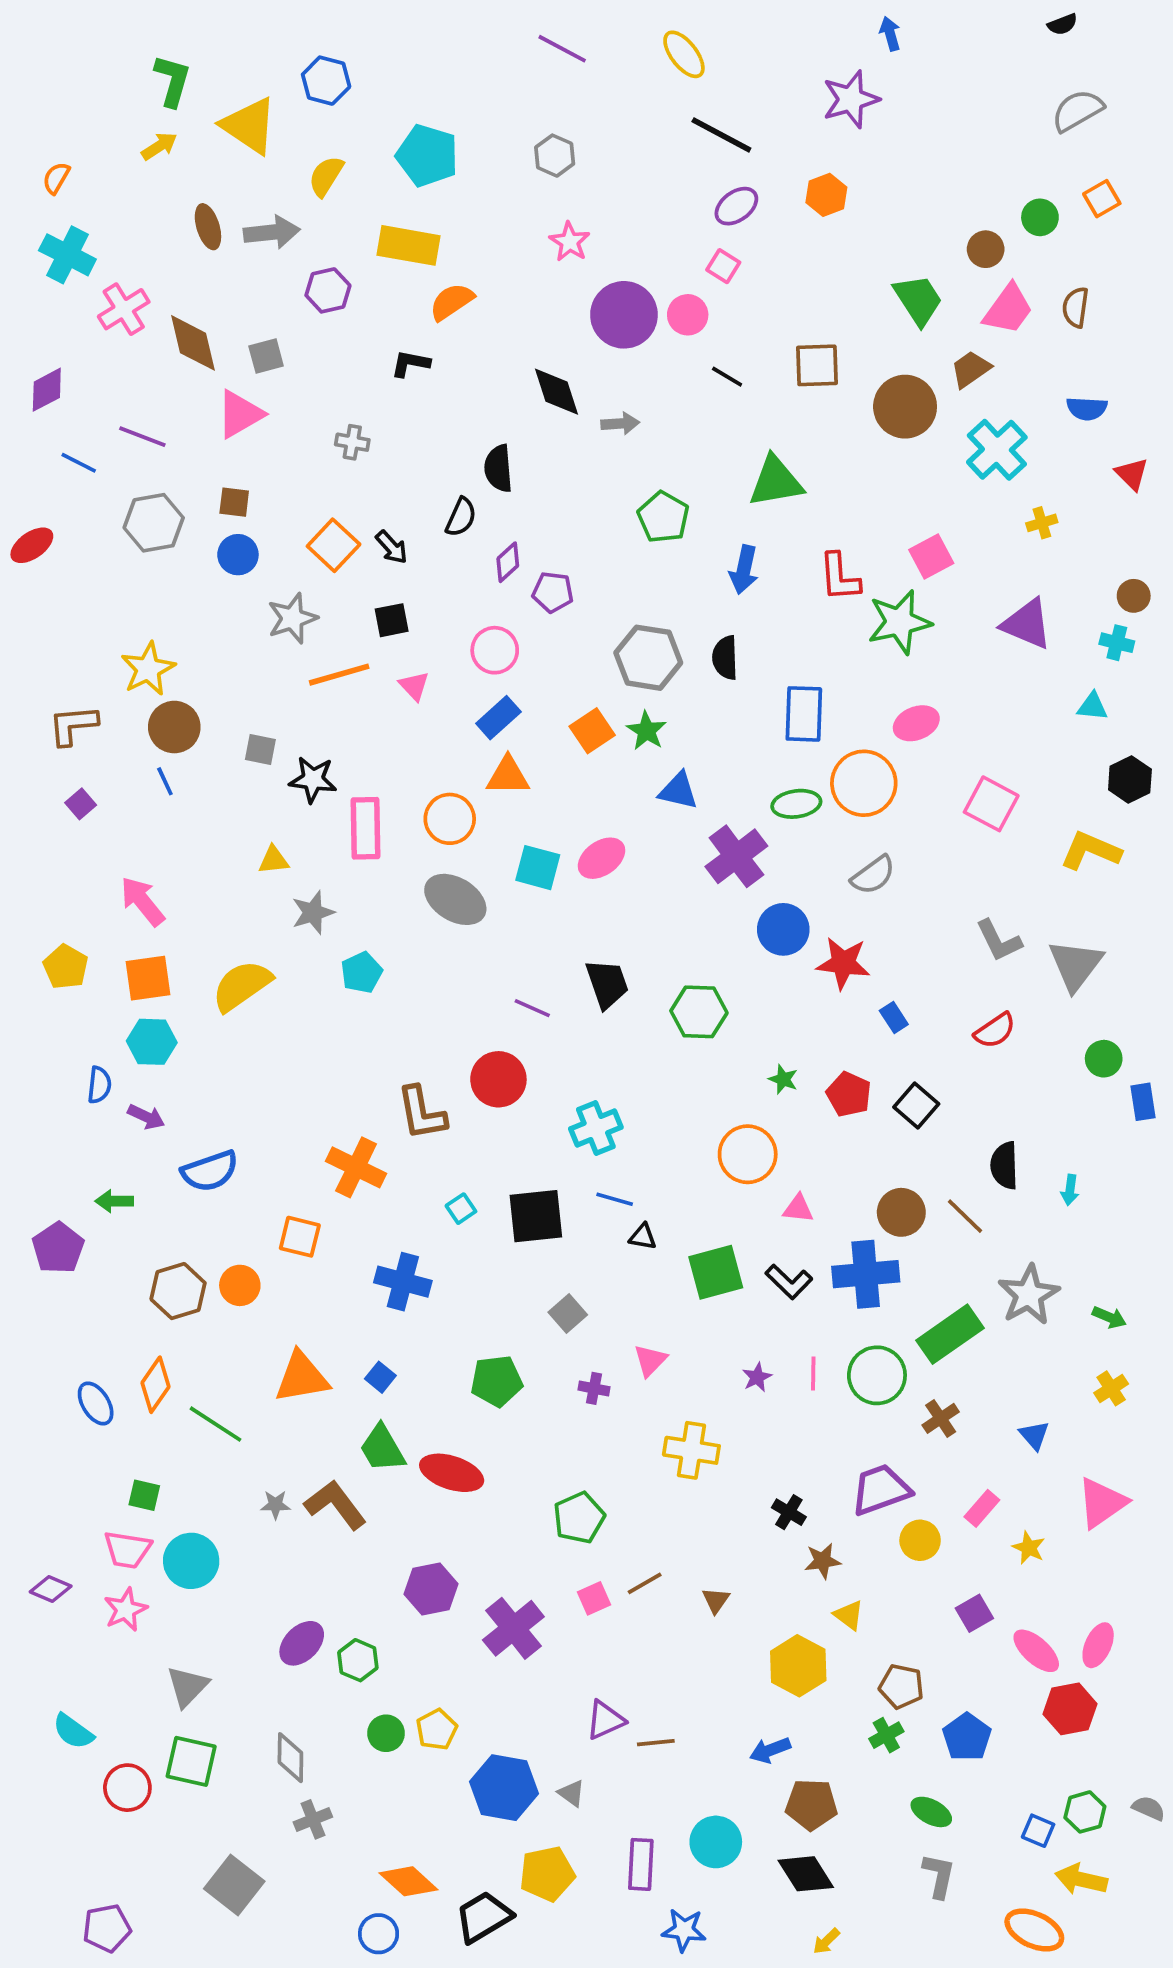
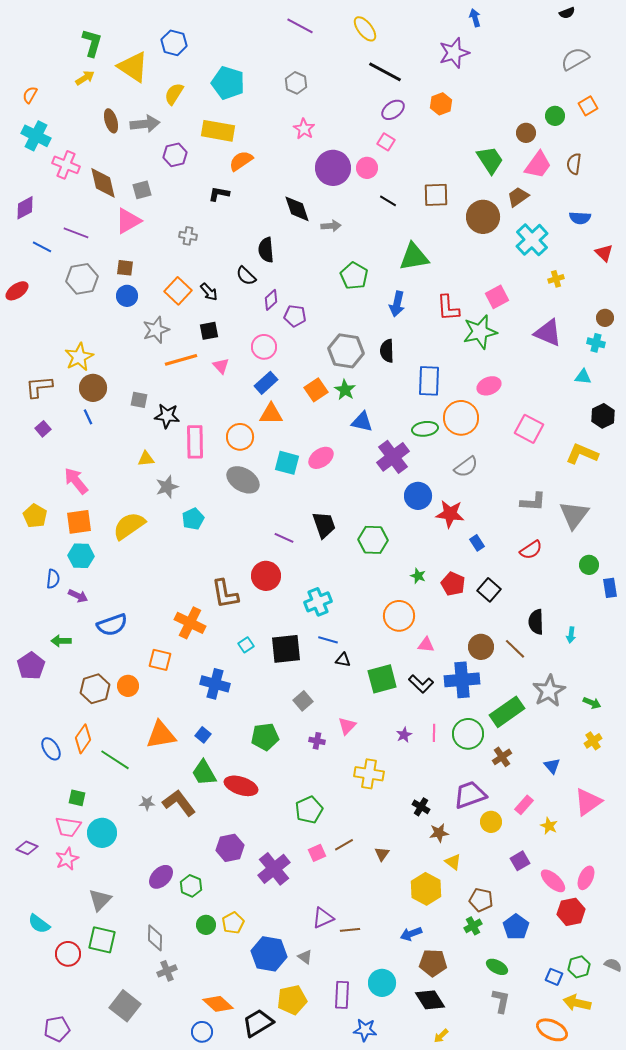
pink cross: (124, 309) -> (66, 165), turned -36
black semicircle: (461, 517) -> (246, 276), turned 110
gray L-shape: (999, 941) -> (533, 502), turned -60

